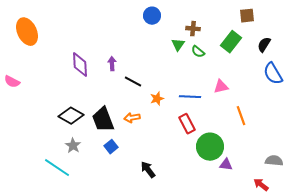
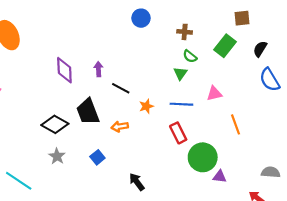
green triangle: (178, 45) -> (180, 73), moved
black trapezoid: (103, 120) -> (88, 112), moved
cyan line: (57, 168) -> (19, 181), moved

